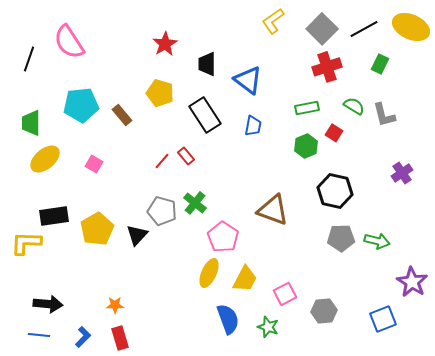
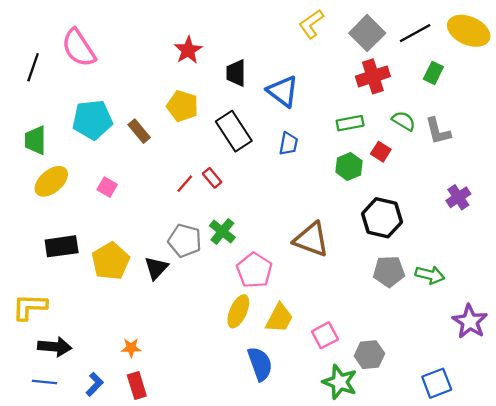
yellow L-shape: (26, 243) -> (30, 307), moved
blue square: (383, 319) -> (437, 383), moved
green star: (268, 327) -> (340, 382), moved, size x1.4

